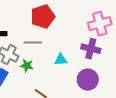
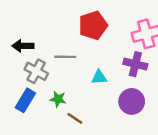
red pentagon: (43, 17) -> (93, 25), moved
green star: (27, 66) -> (58, 99), moved

